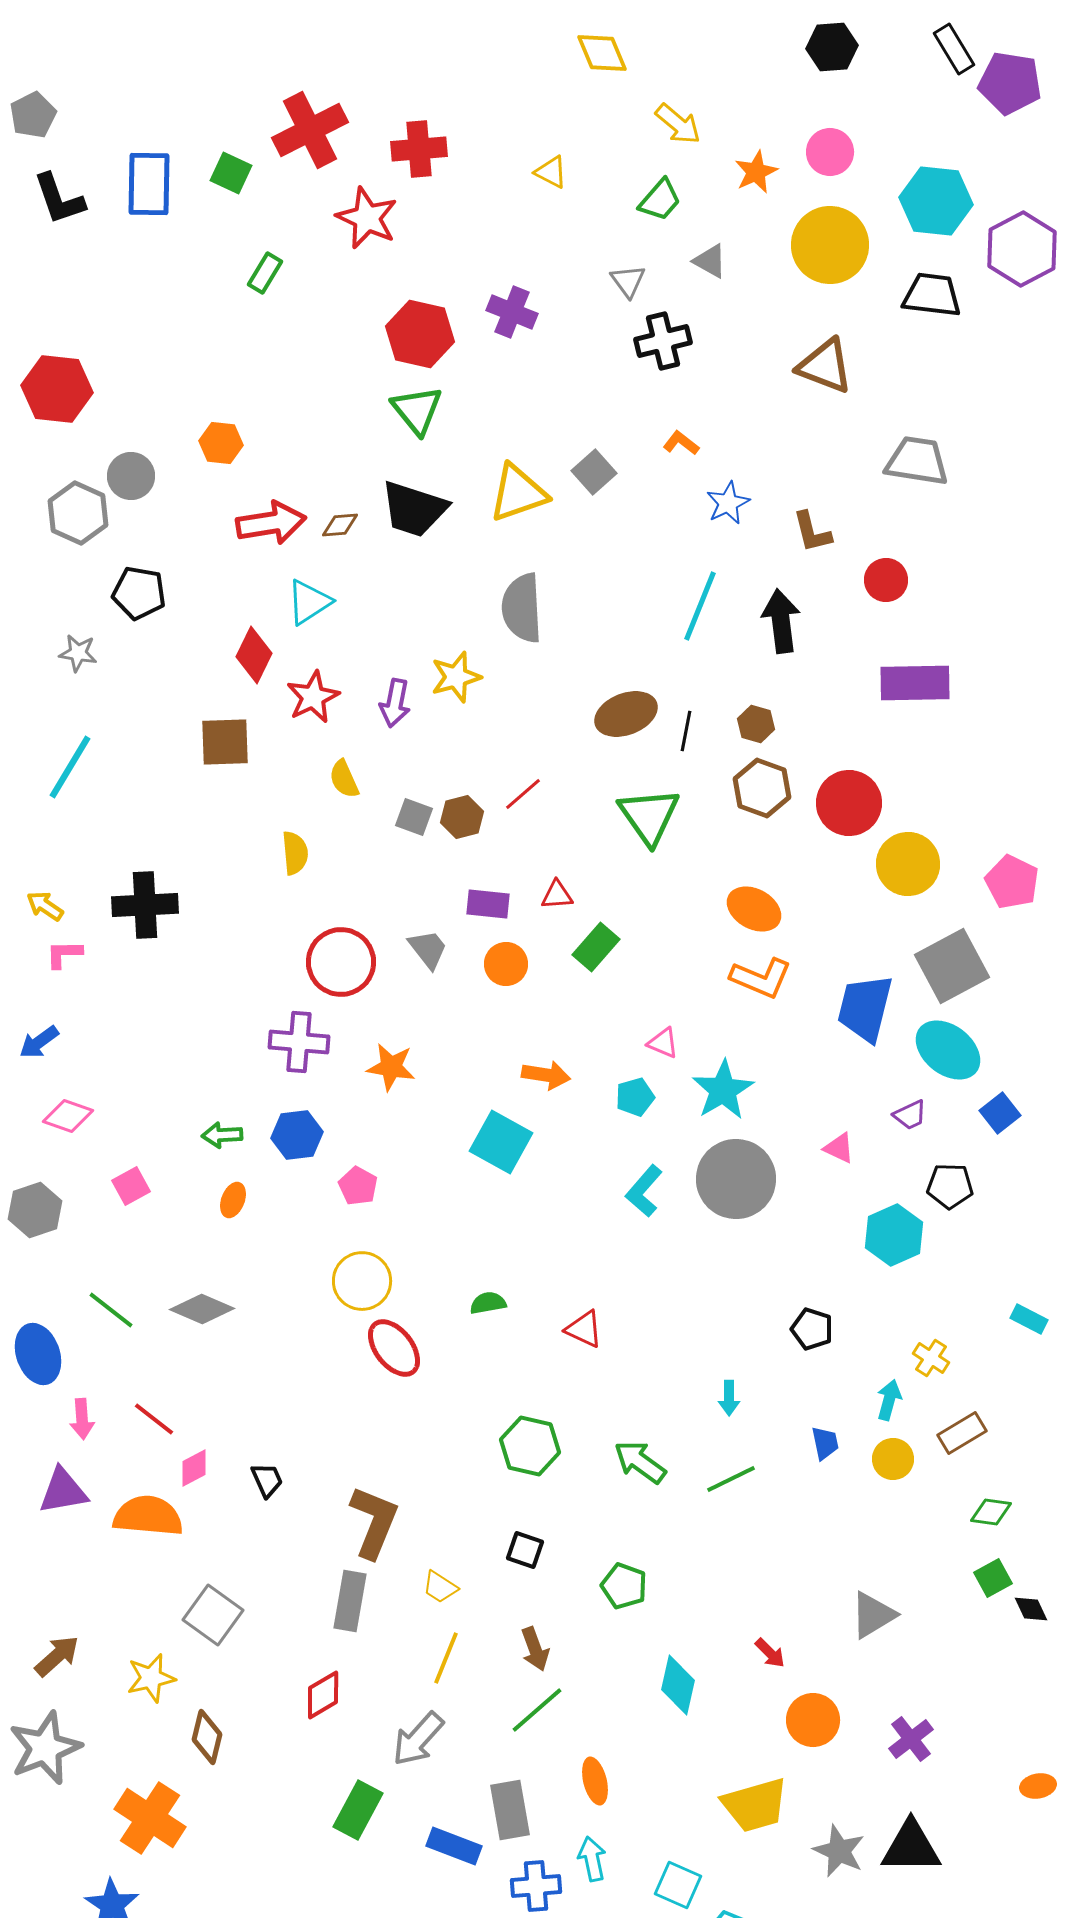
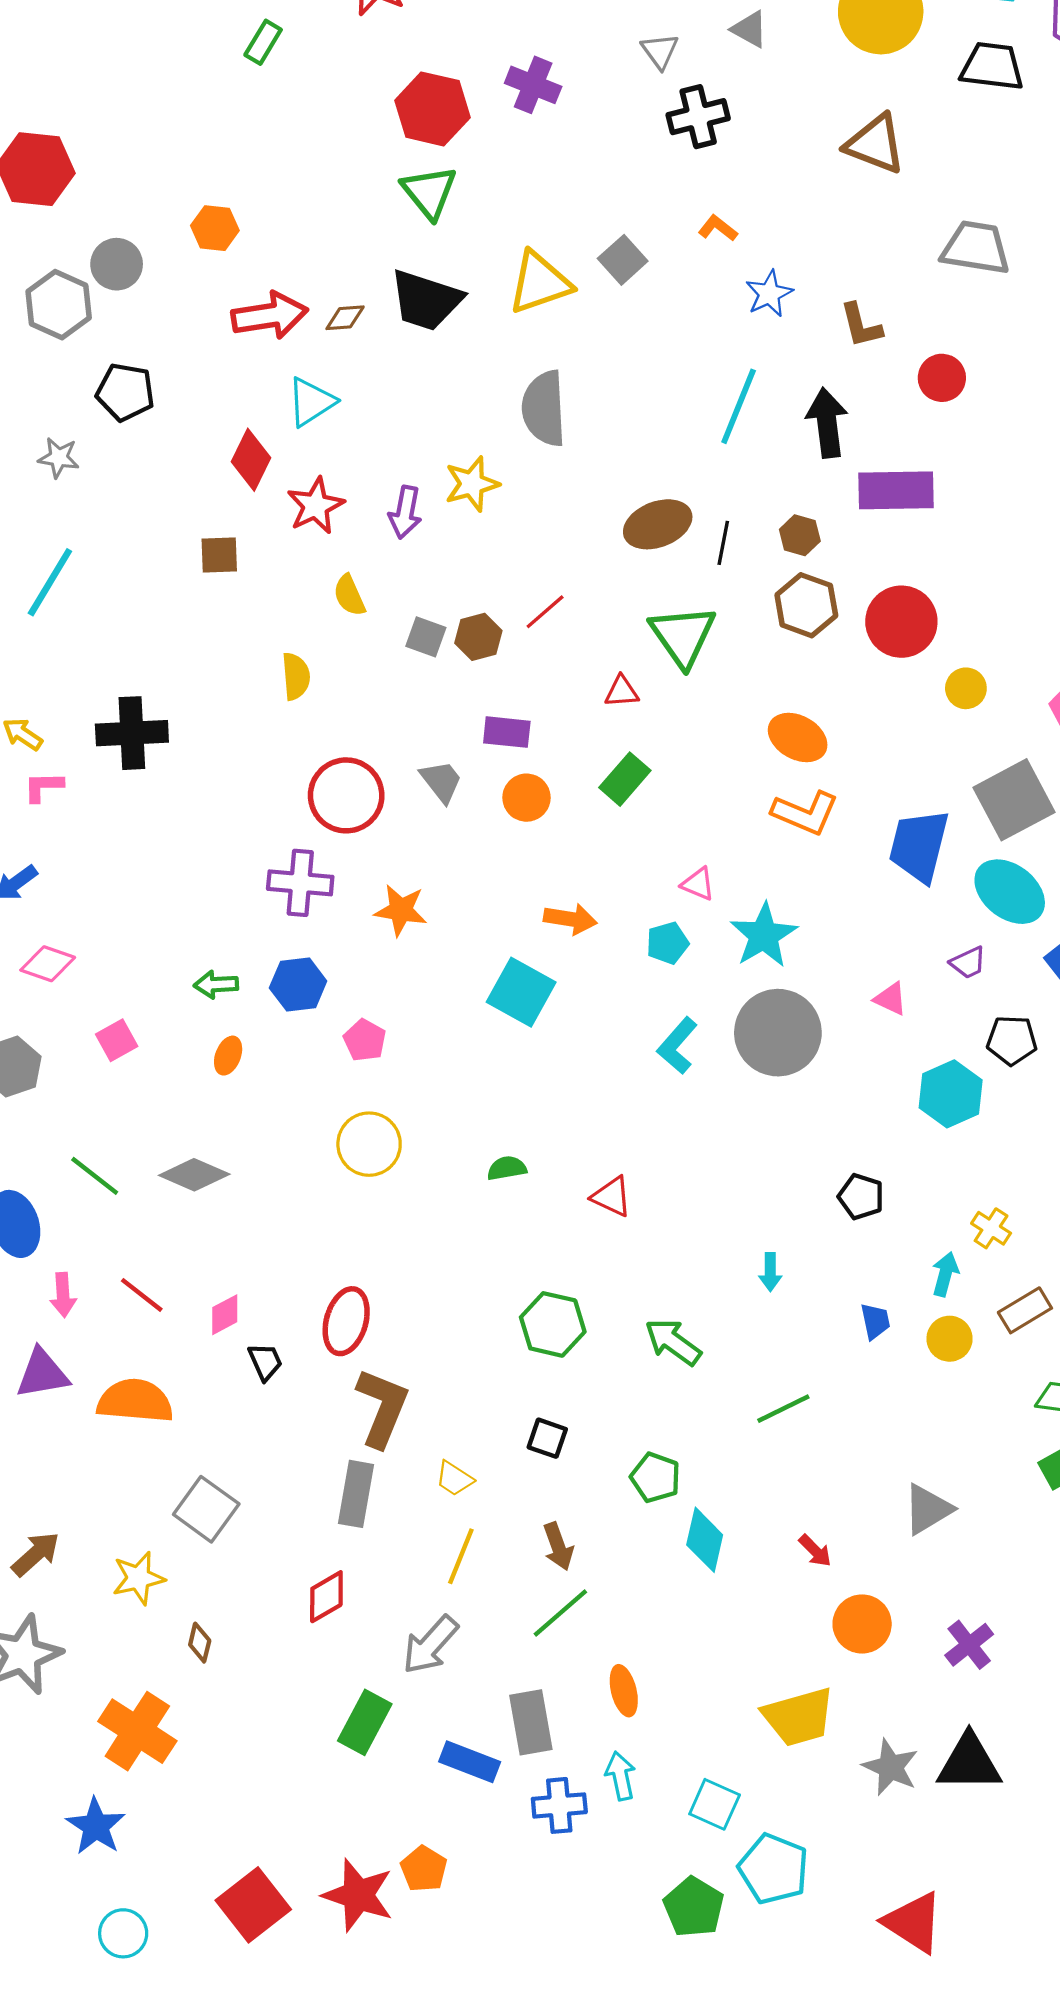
purple rectangle: (915, 683) -> (896, 490), moved
brown square: (225, 742) -> (219, 555), size x0.7
yellow circle: (908, 864) -> (966, 688), size x0.6
red triangle: (557, 895) -> (622, 692), moved
red ellipse: (394, 1348) -> (346, 1321), moved, turned 54
pink diamond: (194, 1468) -> (225, 1315), moved
green line: (731, 1479) -> (783, 1409), moved
cyan diamond: (678, 1685) -> (705, 1540), moved
brown diamond: (207, 1737) -> (200, 1643), size x0.7

